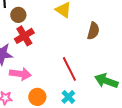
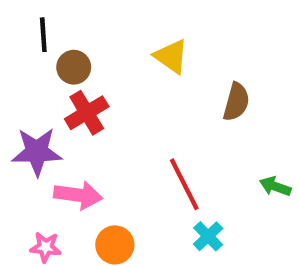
green arrow: (106, 81) -> (275, 186), moved, size x0.6
cyan cross: (68, 97) -> (208, 236), moved

